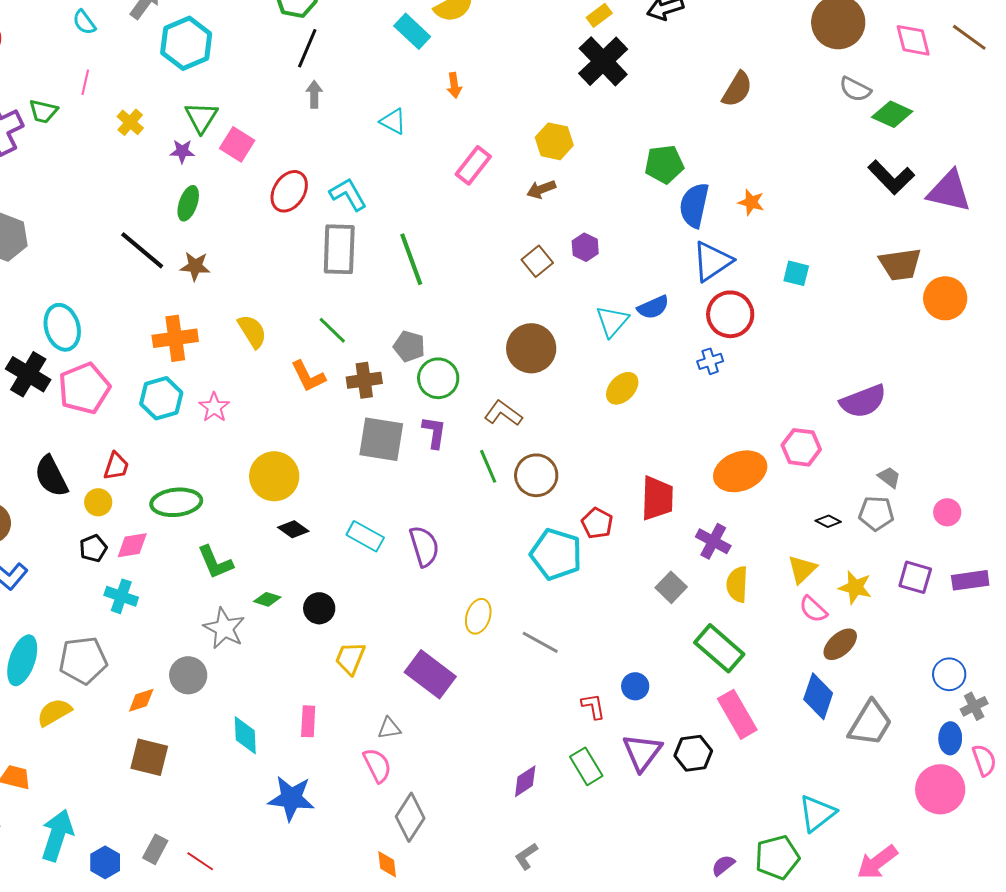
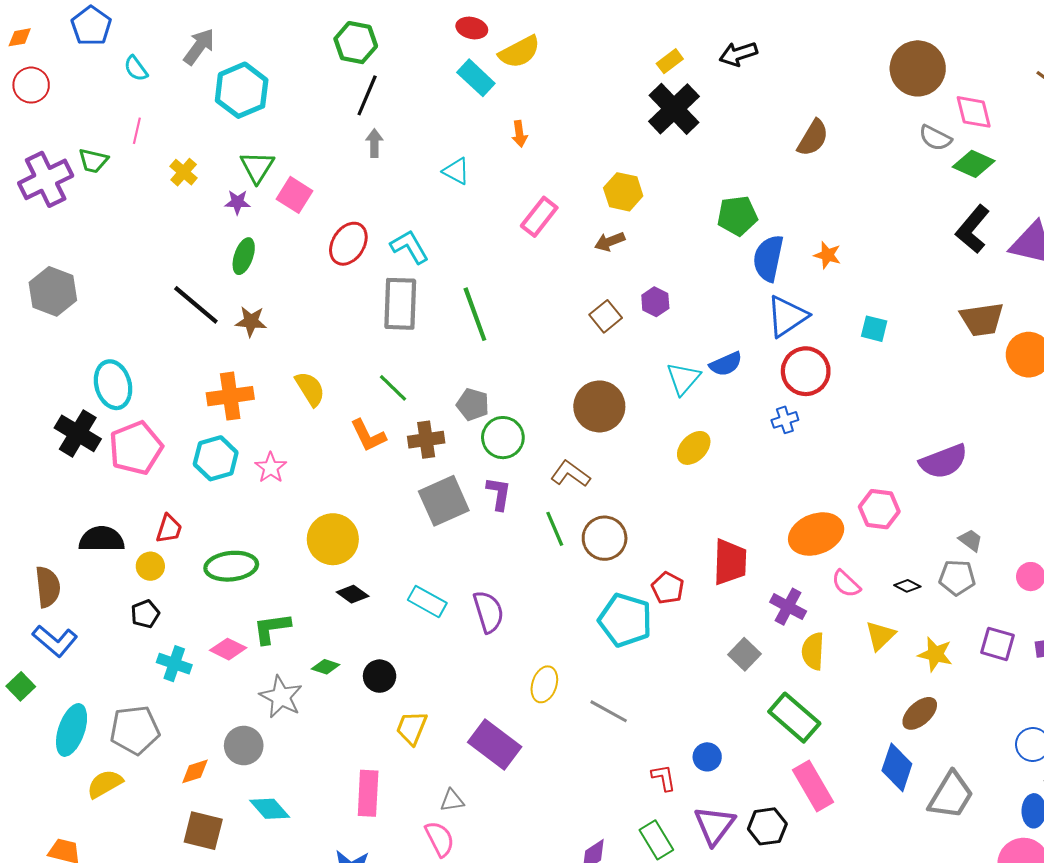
pink diamond: (913, 40) -> (974, 112), moved
black L-shape: (891, 177) -> (973, 229), turned 84
gray square: (381, 439) -> (444, 501), turned -33
black semicircle: (51, 476) -> (102, 539), turned 117
pink diamond: (132, 545) -> (228, 649), moved, turned 36
green L-shape: (215, 562) -> (272, 628), turned 105
pink semicircle: (813, 609) -> (846, 584), moved
pink rectangle: (308, 721) -> (368, 793), size x1.4
cyan diamond: (245, 735) -> (270, 809), moved, turned -39

